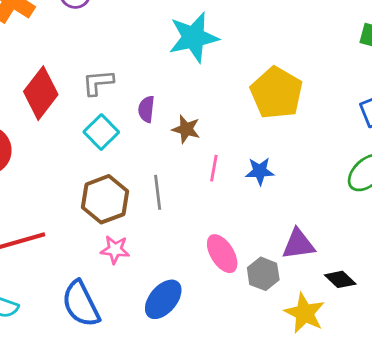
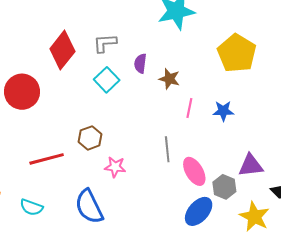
gray line: (158, 192) -> (167, 149), moved
brown hexagon: (105, 199) -> (90, 138), moved, size x0.7
blue ellipse: (163, 299) -> (199, 211), moved

